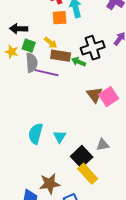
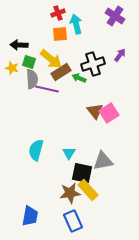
yellow arrow: (51, 43) -> (51, 59), size x1.6
brown rectangle: (61, 56) -> (61, 72), turned -42
cyan triangle: (60, 137) -> (69, 153), moved
gray triangle: (103, 145) -> (103, 161), size x1.5
black square: (82, 157) -> (82, 173), turned -35
brown star: (50, 184) -> (70, 193), moved

